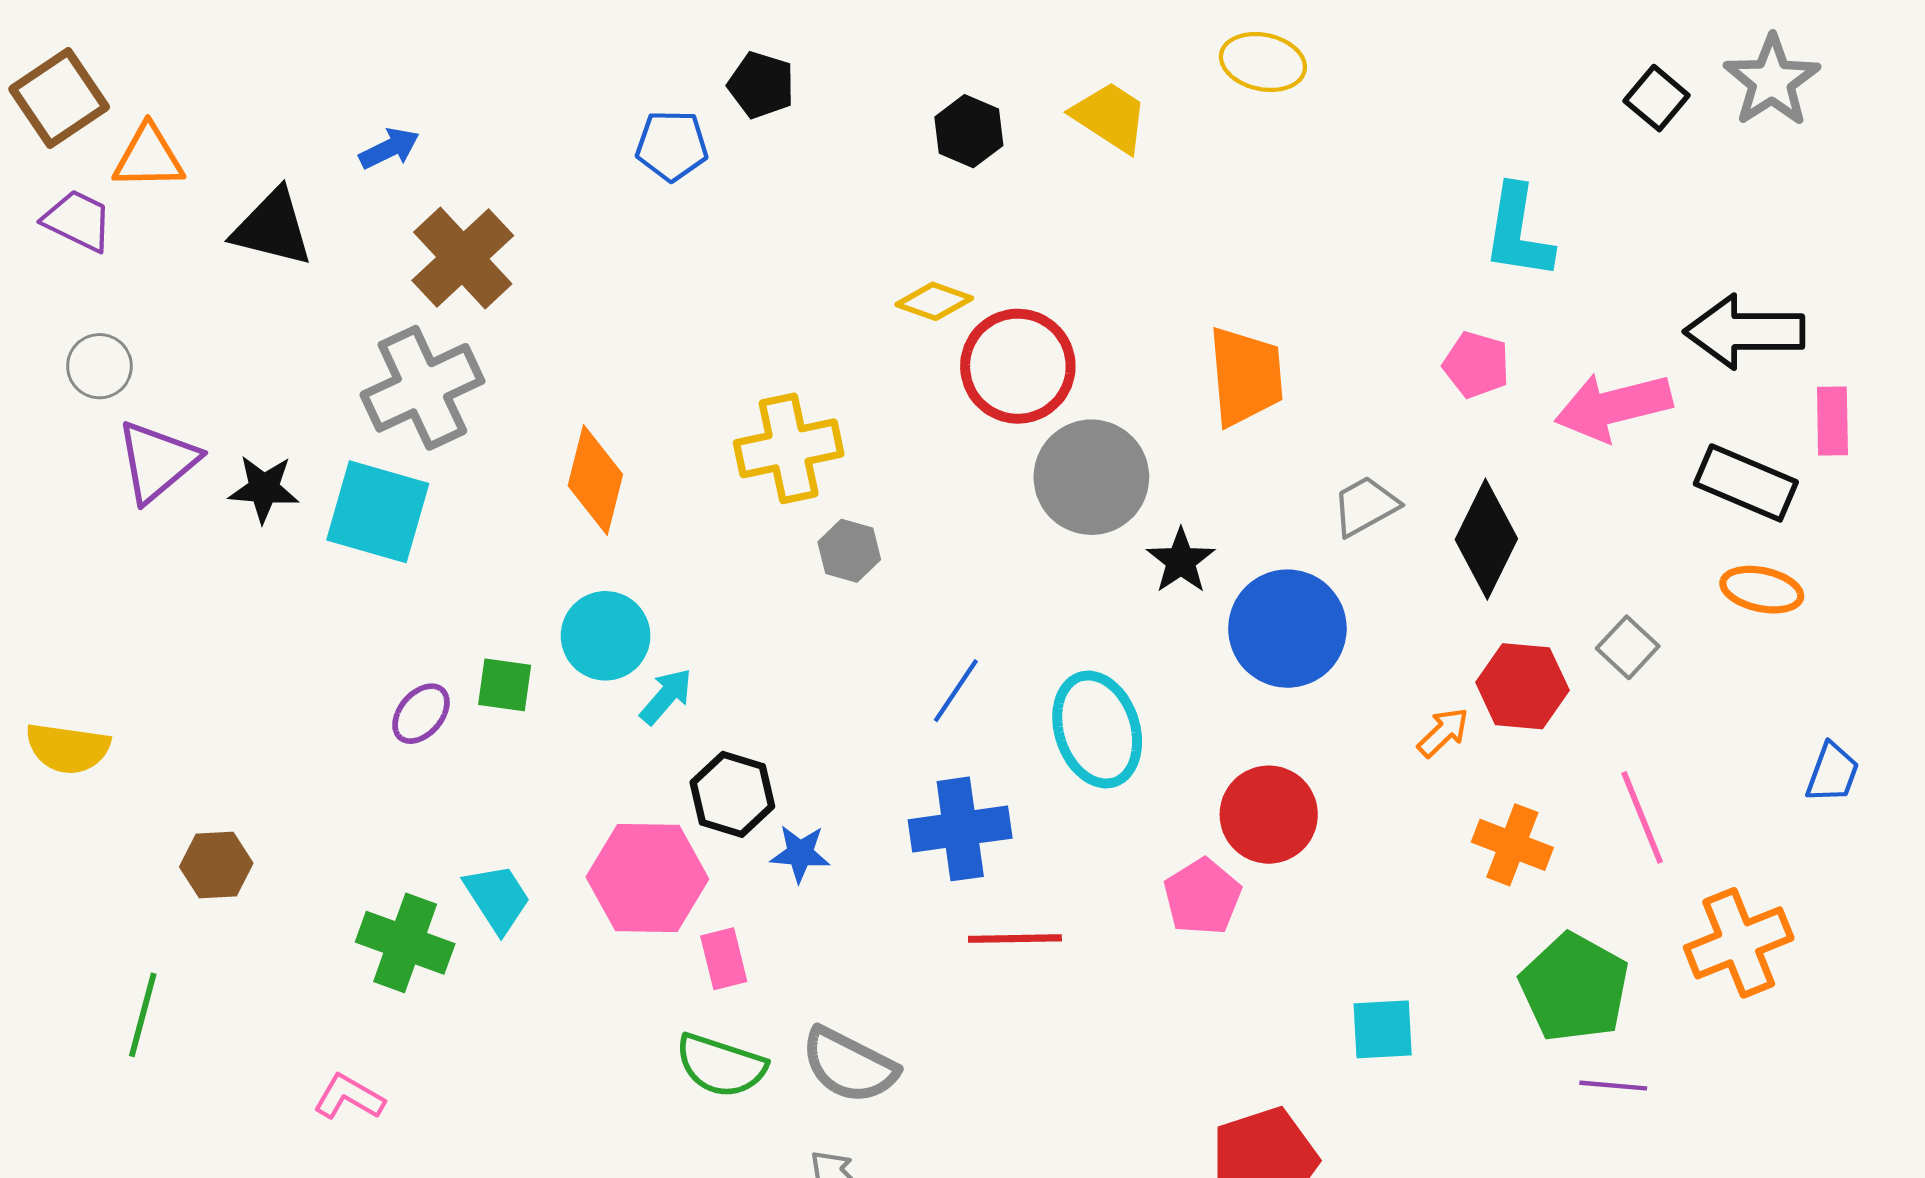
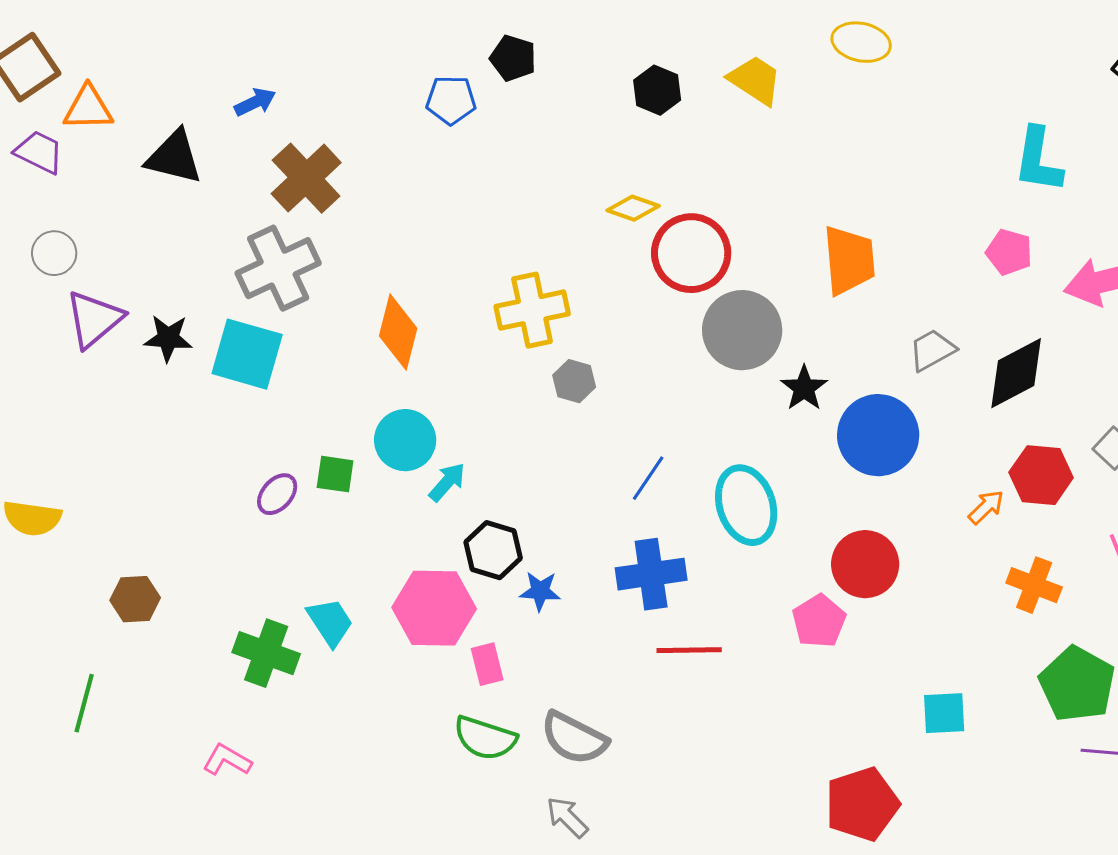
black diamond: (1486, 539) -> (1016, 373), turned 36

